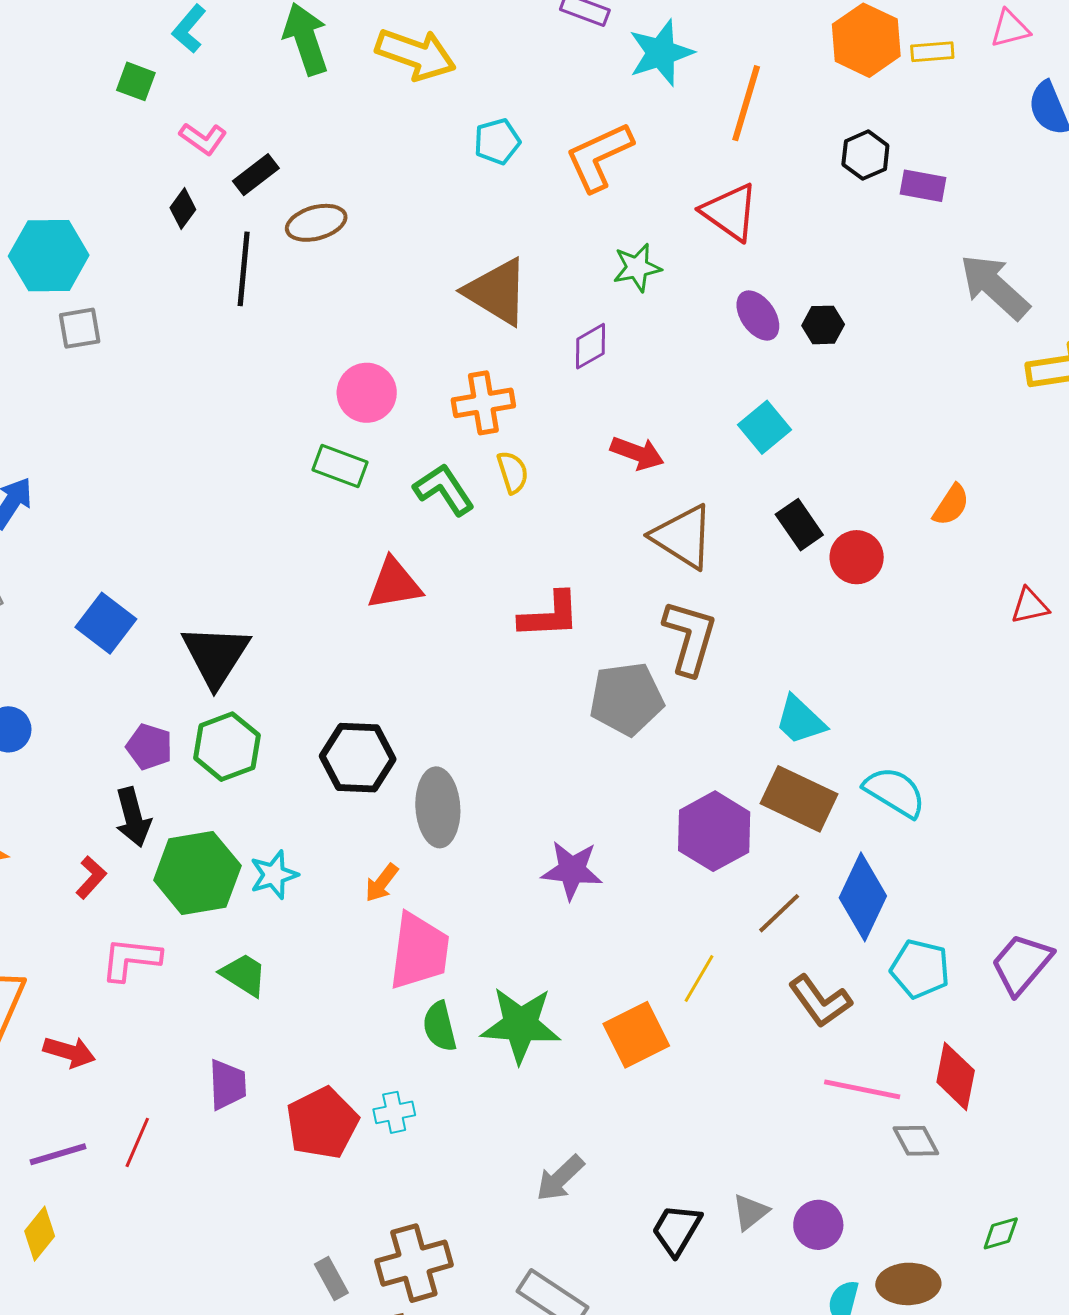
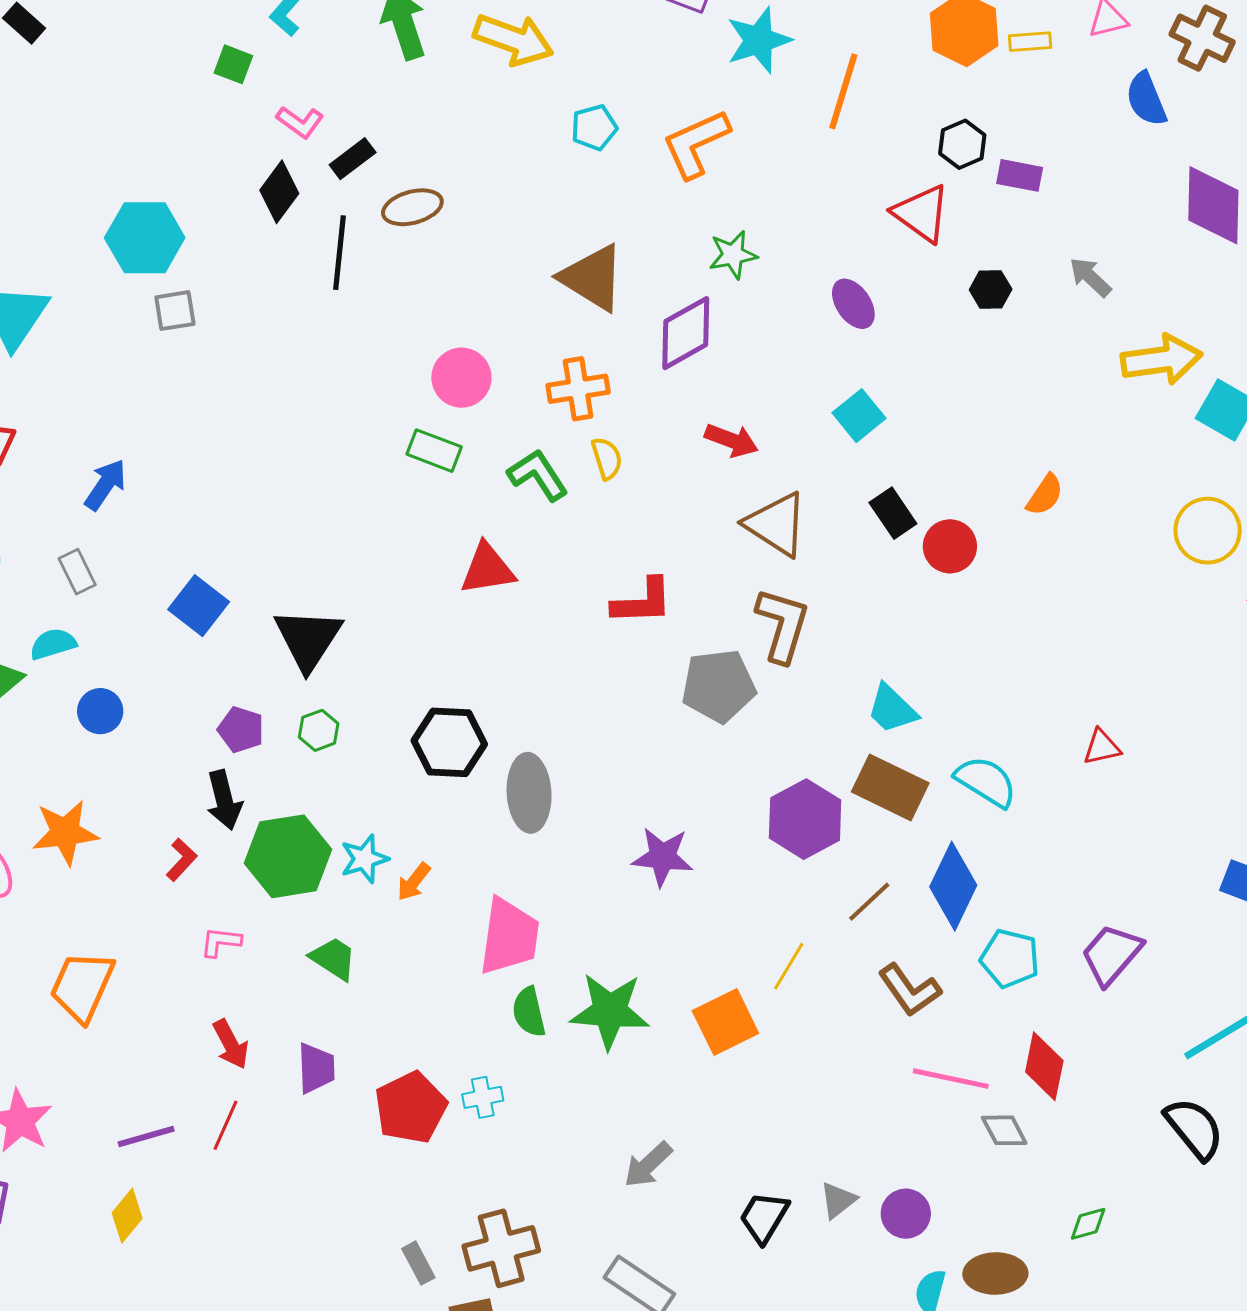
black diamond: (183, 209) -> (279, 192), size x1.5
red triangle: (730, 212) -> (921, 213), moved
gray arrow: (995, 287) -> (1090, 277), size x0.6
black hexagon: (823, 325) -> (991, 290), moved
purple diamond: (591, 346) -> (686, 333), size x1.6
red triangle: (1030, 606) -> (1102, 747), moved
green hexagon: (227, 747) -> (319, 730), size x0.6
orange arrow: (382, 883) -> (414, 882), moved
pink L-shape: (131, 959) -> (221, 942), size x0.7
red arrow: (69, 1052) -> (231, 1044), moved, turned 45

